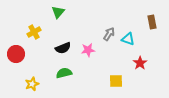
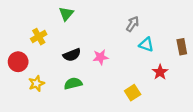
brown rectangle: (152, 22) -> (182, 47), moved
gray arrow: (109, 34) -> (133, 24), moved
yellow square: (116, 81) -> (133, 93), turned -32
yellow star: (32, 84) -> (36, 83), moved

